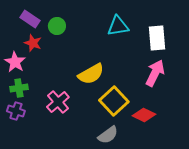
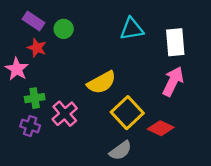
green cross: (19, 88) -> (35, 98), moved
purple cross: (16, 111) -> (30, 126), moved

